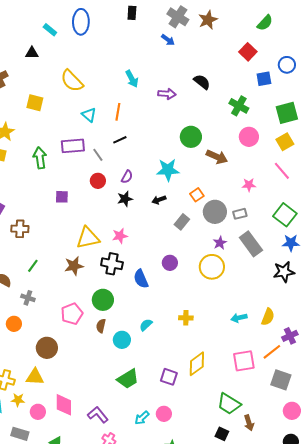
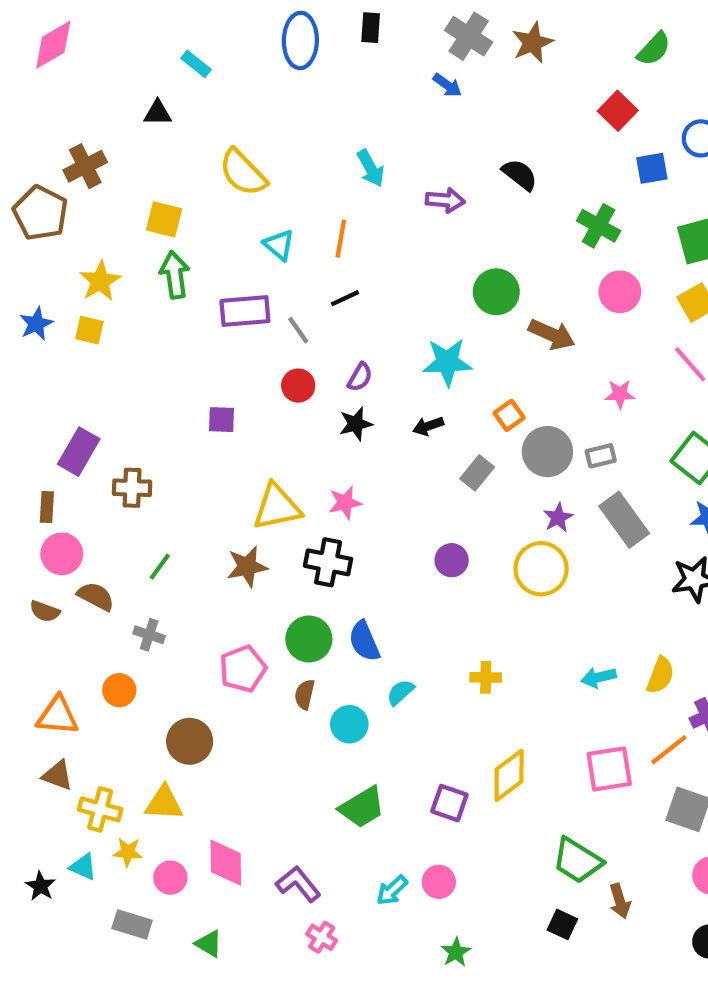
blue ellipse: (81, 22) -> (300, 40), moved
green arrow: (40, 158) -> (175, 275), moved
blue semicircle: (141, 279) -> (364, 641), moved

